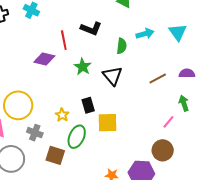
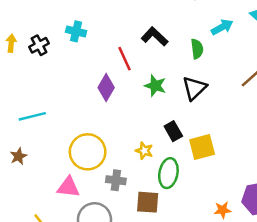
black L-shape: (91, 29) -> (155, 36), turned -145
purple diamond: (44, 59) -> (106, 88), turned -60
black triangle: (112, 76) -> (195, 88), turned 40

